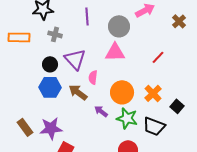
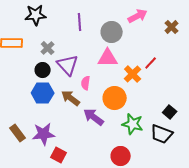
gray cross: (55, 34) -> (48, 48), moved, turned 32
orange cross: (153, 93) -> (133, 74), moved
purple arrow: (101, 111) -> (94, 117), size x1.5
green star: (127, 118) -> (133, 124), moved
black trapezoid: (154, 126) -> (162, 134), moved

